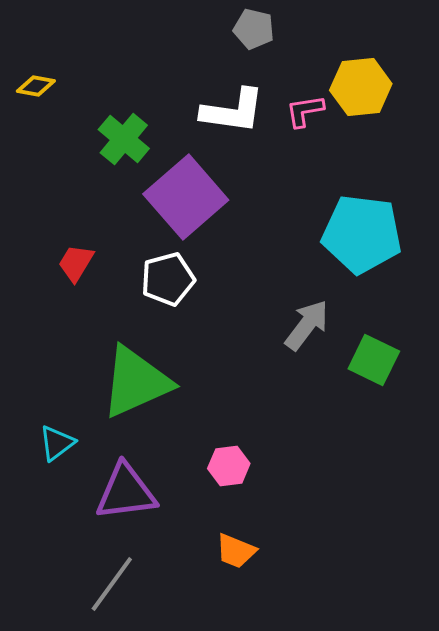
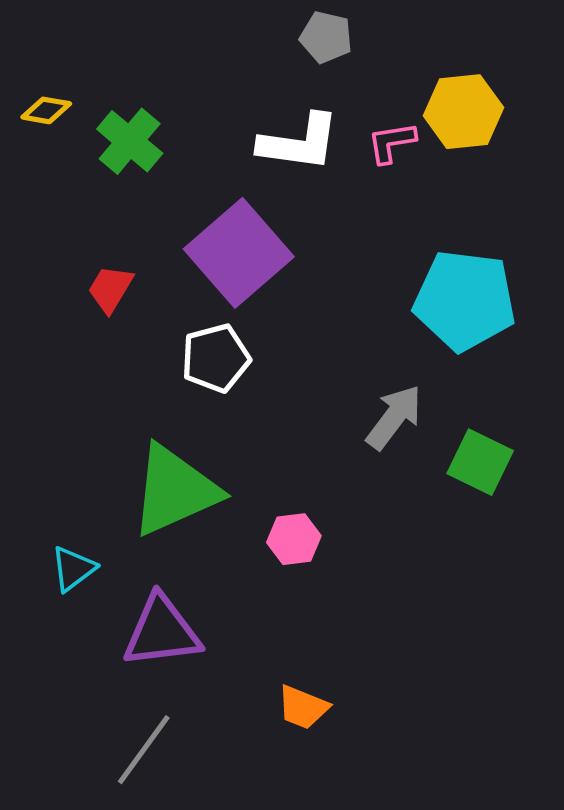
green cross: (124, 139) -> (130, 141), moved
red trapezoid: (76, 263) -> (110, 289), moved
pink hexagon: (229, 466) -> (294, 539), moved

